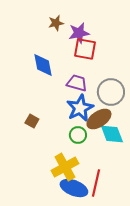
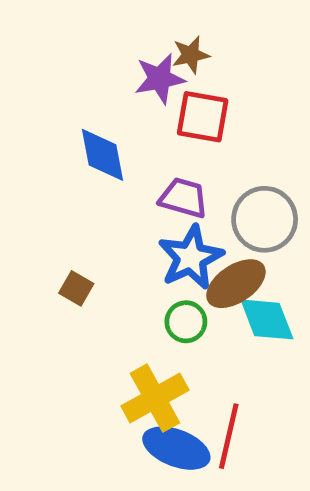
brown star: (56, 23) -> (191, 55), moved
purple star: (79, 33) -> (160, 79), moved

